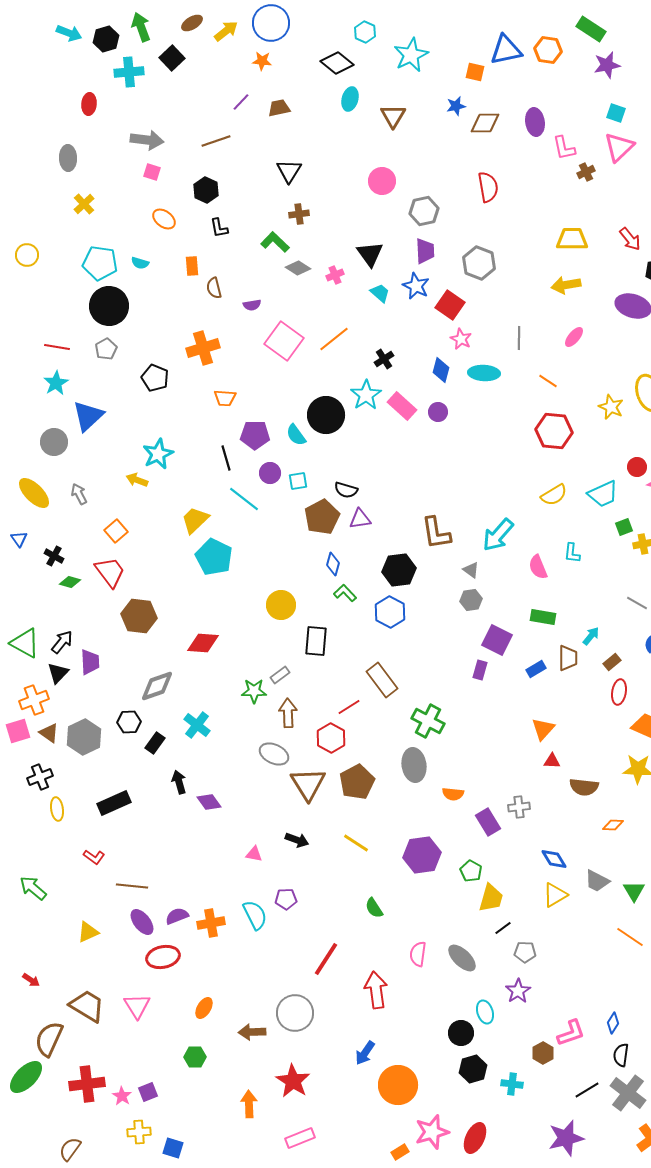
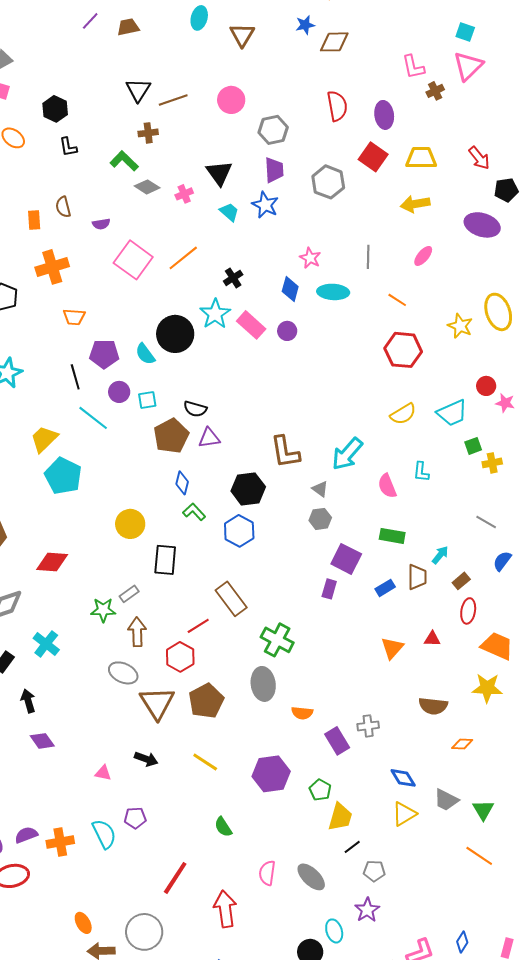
purple ellipse: (535, 122) -> (384, 115), moved
brown line: (216, 141) -> (173, 100), moved
orange rectangle: (192, 266) -> (34, 220), moved
red square: (450, 305) -> (373, 157), moved
red triangle: (552, 761) -> (432, 639), moved
purple diamond: (209, 802) -> (42, 741), moved
orange ellipse: (204, 1008) -> (83, 923), moved, turned -60

